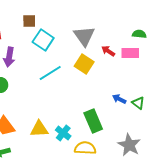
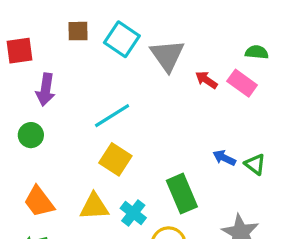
cyan square: (43, 40) -> (122, 39), moved
pink rectangle: (130, 53) -> (242, 83), turned 36
yellow square: (84, 64) -> (115, 159), moved

